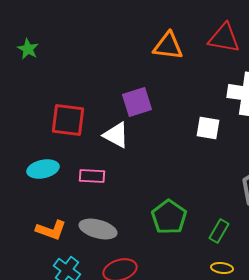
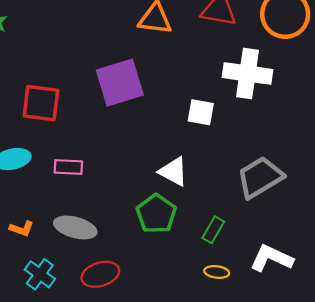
purple square: (137, 102) -> (120, 83), size x1.4
white triangle: (116, 135) -> (173, 172), moved
orange L-shape: (51, 230) -> (22, 229), size x0.7

